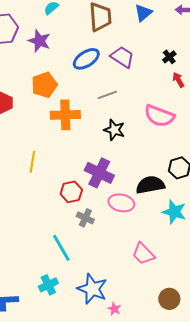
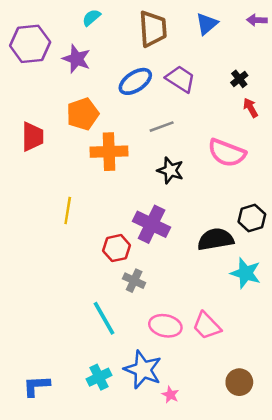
pink ellipse: (121, 203) -> (165, 326), moved
cyan cross: (48, 285) -> (99, 377), moved

